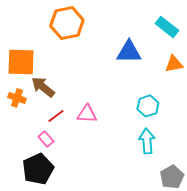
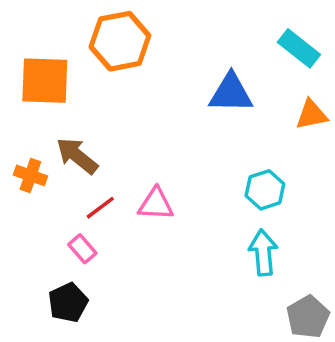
orange square: (21, 62) -> (45, 81), moved
black pentagon: (38, 169) -> (68, 303), size x0.7

